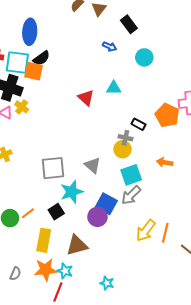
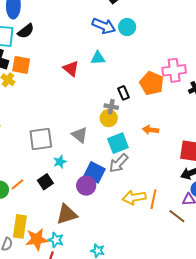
blue arrow: (110, 47) -> (104, 26), moved, size x1.6
orange square: (34, 71) -> (21, 65), moved
black rectangle: (138, 124) -> (124, 93), turned 40
cyan star: (72, 192) -> (60, 162), size x0.6
yellow arrow: (146, 231) -> (134, 197), turned 45
yellow rectangle: (44, 240) -> (20, 226), moved

